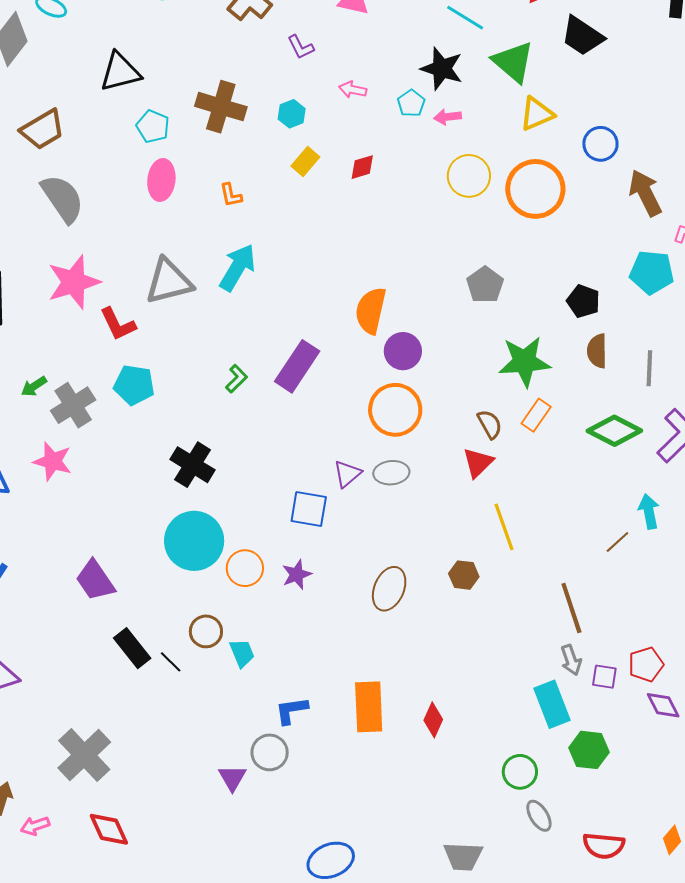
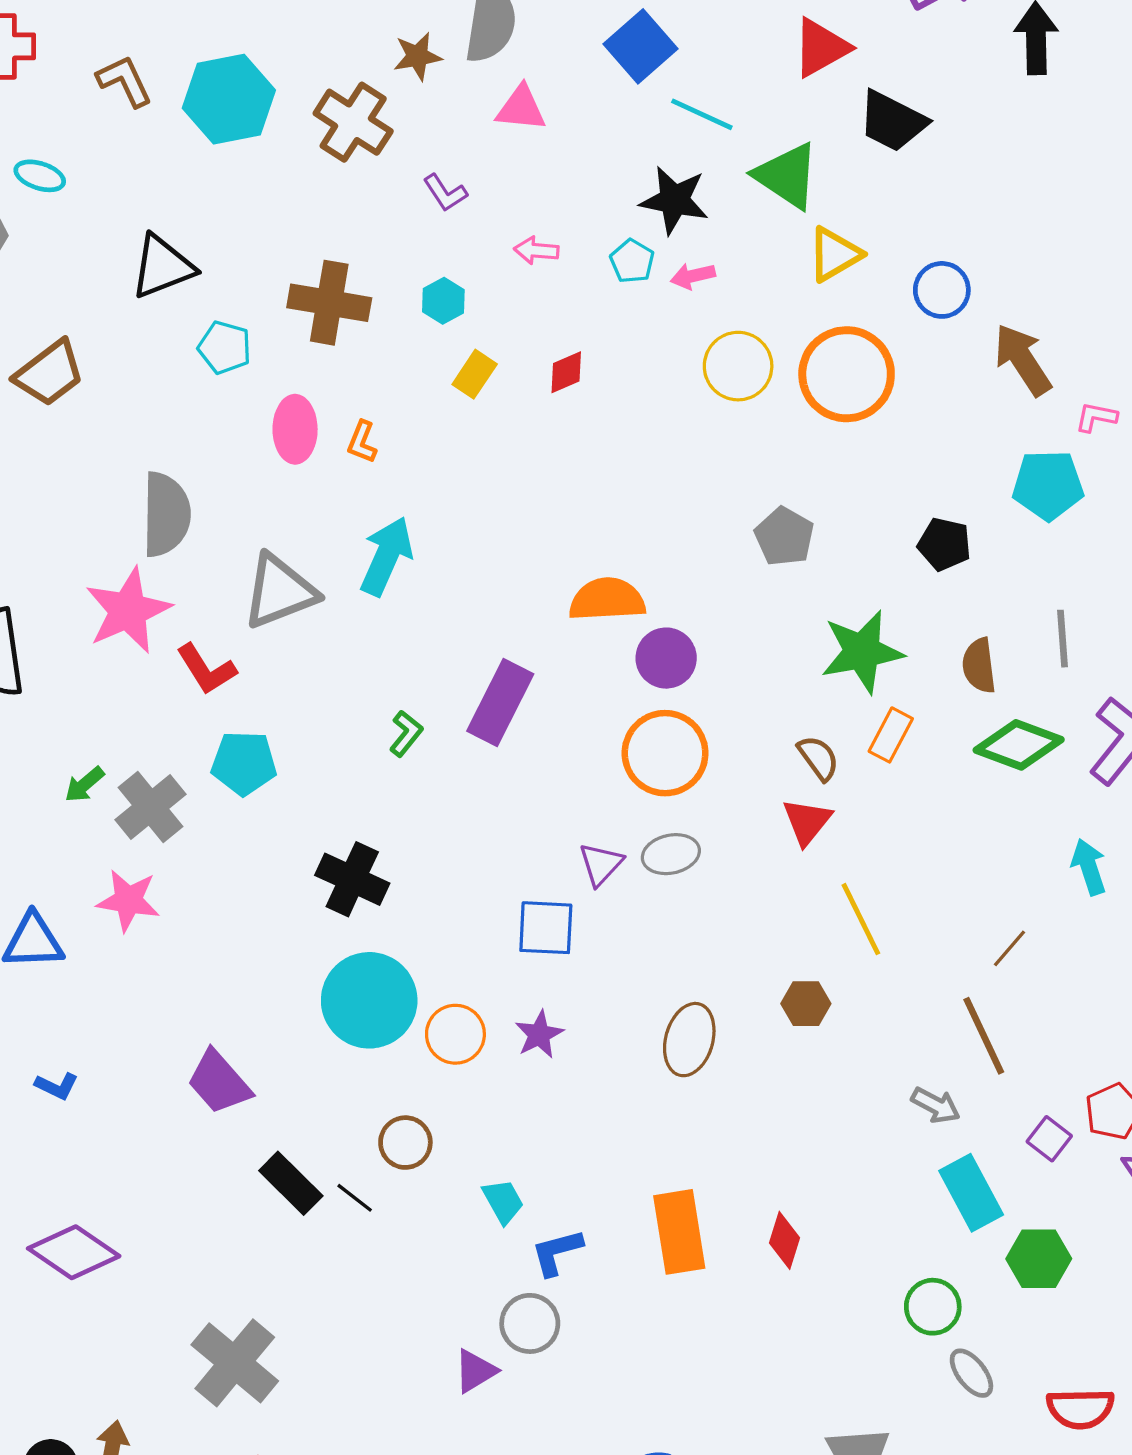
pink ellipse: (161, 180) -> (295, 429), moved
orange L-shape: (231, 195) -> (362, 442), turned 40
gray semicircle: (62, 198) -> (166, 514), moved, turned 42
orange semicircle: (371, 311) -> (607, 600), turned 81
brown semicircle: (597, 351) -> (979, 666), moved
brown line: (617, 542) -> (1010, 948), moved
cyan trapezoid: (242, 653) -> (503, 1201), moved
gray arrow: (571, 660) -> (936, 1105), moved, turned -36
purple square: (604, 677) -> (1049, 1139), turned 36
purple triangle: (232, 778) -> (475, 1371), turned 36

